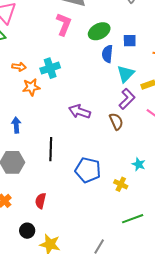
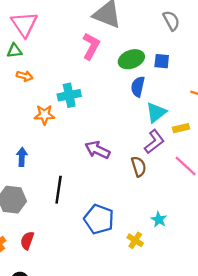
blue square: (130, 41) -> (162, 61), moved
orange arrow: (19, 67) -> (25, 76), moved
red semicircle: (41, 201) -> (27, 241), moved

